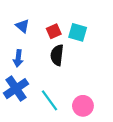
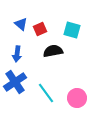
red square: (54, 31) -> (40, 29), moved
black semicircle: (57, 55) -> (53, 51), turned 72

